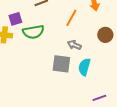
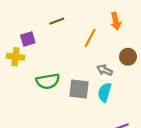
green semicircle: (33, 32) -> (48, 81), moved
gray arrow: (74, 45) -> (105, 70), moved

